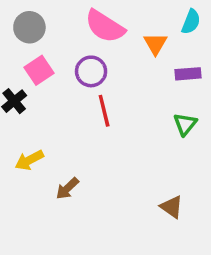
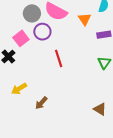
gray circle: (29, 27) -> (32, 13), moved
purple circle: (91, 71) -> (42, 32), moved

